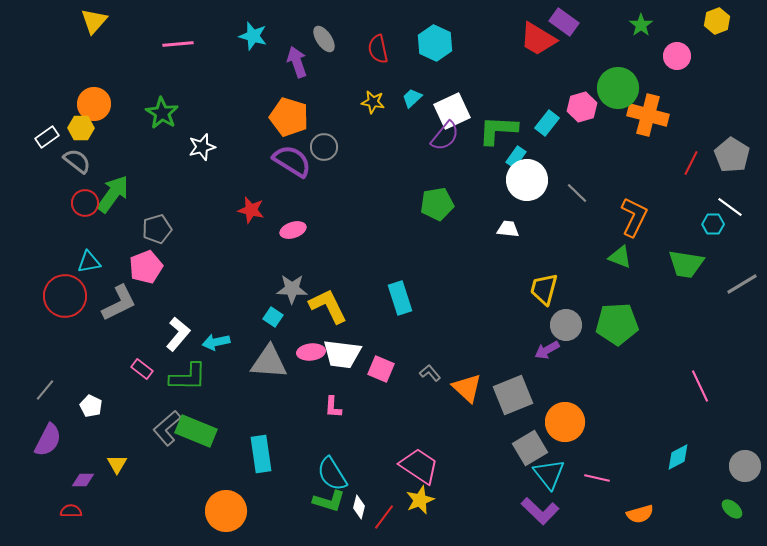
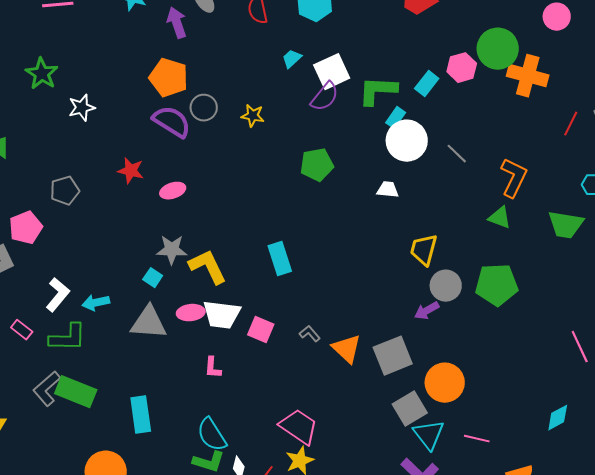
yellow star: (373, 102) -> (253, 116), moved
gray pentagon: (157, 229) -> (65, 191), moved

